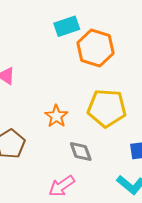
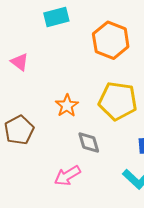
cyan rectangle: (67, 26) -> (56, 17), moved

